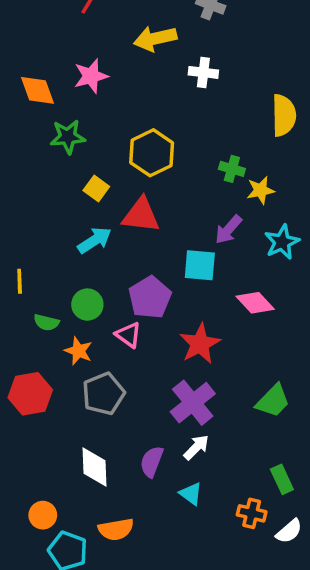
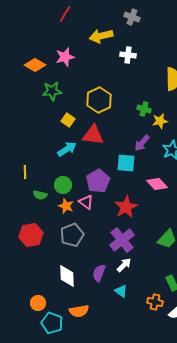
orange diamond: (37, 90) -> (35, 65), turned -40
orange star: (78, 351) -> (66, 206), moved

